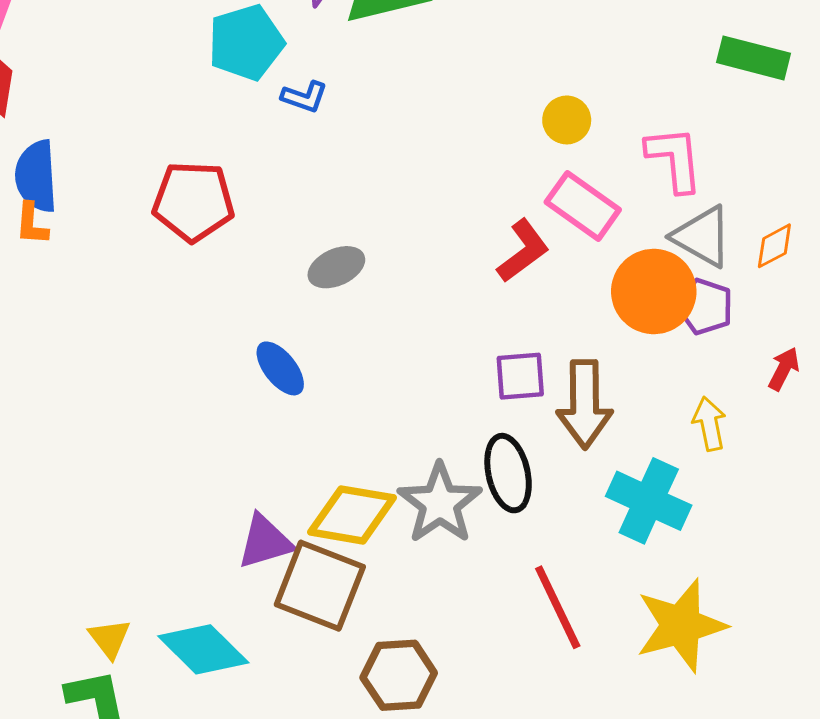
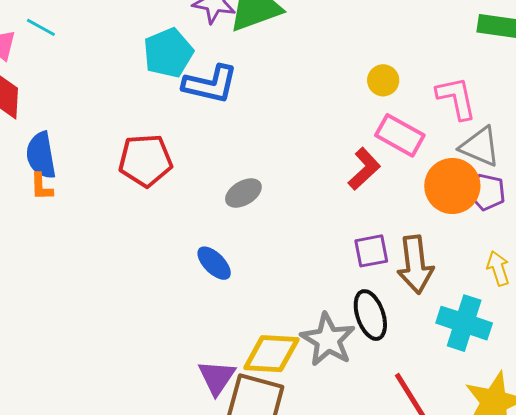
blue L-shape: (304, 97) -> (210, 84), size x1.8
purple triangle: (265, 542) -> (217, 377), turned -33

